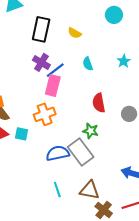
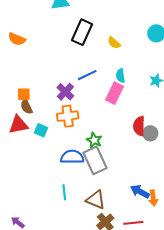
purple cross: (41, 62) -> (65, 92), moved
pink rectangle: (53, 85) -> (114, 93), moved
red semicircle: (99, 103) -> (139, 126), moved
green star: (91, 131) -> (94, 140), moved

